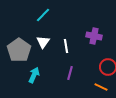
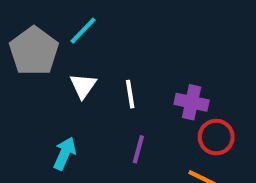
purple cross: (94, 36) -> (192, 102), moved
gray pentagon: (19, 50) -> (34, 51), moved

